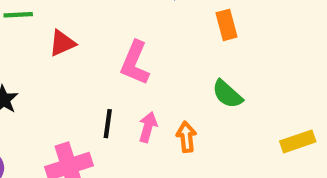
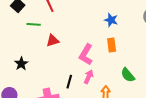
orange rectangle: (227, 25) -> (112, 45), moved
pink arrow: (148, 127) -> (89, 77), moved

